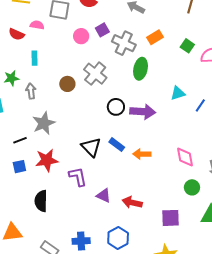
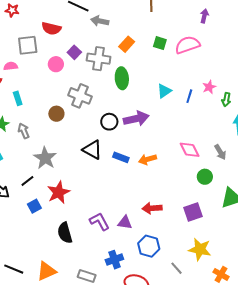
black triangle: (91, 147) -> (92, 150), moved
purple L-shape: (78, 177) -> (99, 221), moved
purple triangle: (104, 195) -> (125, 223), moved

